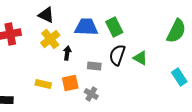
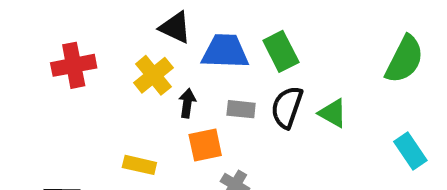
black triangle: (46, 15) -> (175, 27), moved
gray rectangle: (94, 66) -> (241, 109), moved
orange square: (70, 83) -> (205, 145), moved

